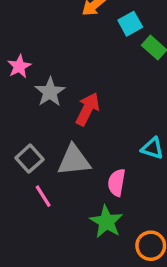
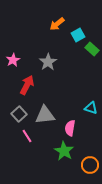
gray star: (50, 92) -> (48, 62), moved
red arrow: (88, 109) -> (27, 85), moved

